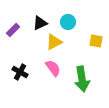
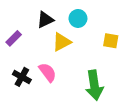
purple rectangle: (13, 30) -> (14, 38), moved
pink semicircle: (53, 68) -> (48, 72), moved

